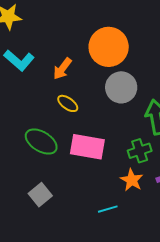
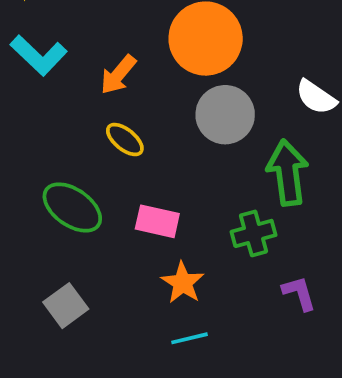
pink rectangle: (87, 147) -> (157, 221), size x0.7
orange star: (132, 180) -> (183, 283), moved

